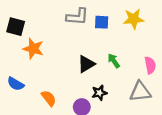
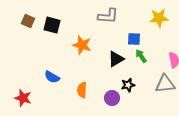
blue square: (102, 22) -> (134, 39), moved
orange star: (33, 49) -> (82, 45), moved
orange semicircle: (49, 98) -> (82, 90), turned -140

